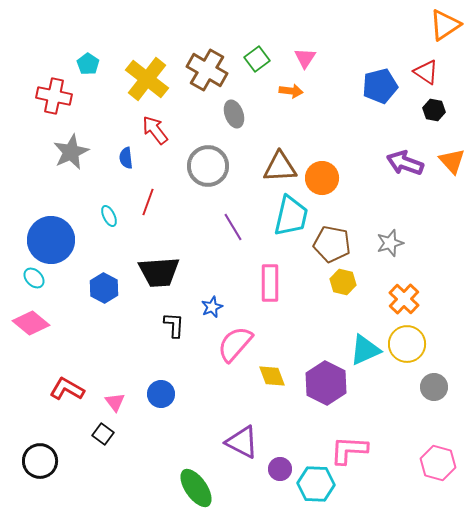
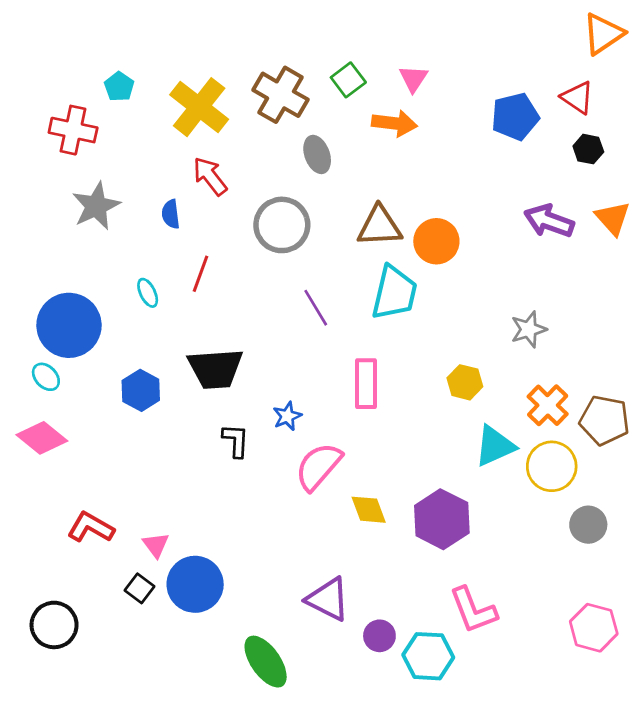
orange arrow: (291, 91) -> (394, 123), size x1.4
brown pentagon: (332, 244) -> (605, 420), moved
cyan triangle: (365, 350) -> (495, 446), moved
blue circle: (161, 394) -> (195, 584), moved, size x1.5
pink L-shape: (349, 450) -> (473, 610), turned -114

